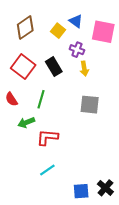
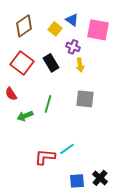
green line: (41, 99) -> (48, 104), moved
red L-shape: (47, 137) -> (45, 157), moved
cyan line: (47, 170) -> (67, 149), moved

